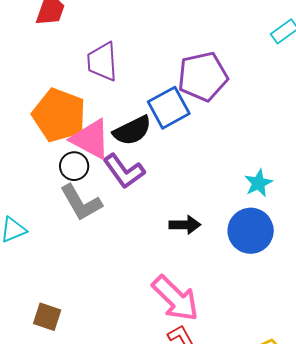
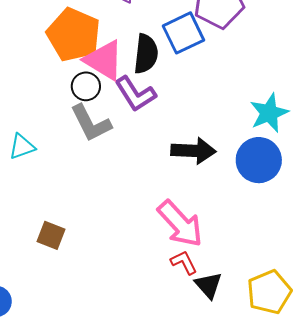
black semicircle: (132, 131) -> (146, 54), turned -60
cyan star: (258, 183) -> (269, 113), size x1.4
black arrow: (185, 225) -> (193, 151), size x1.4

